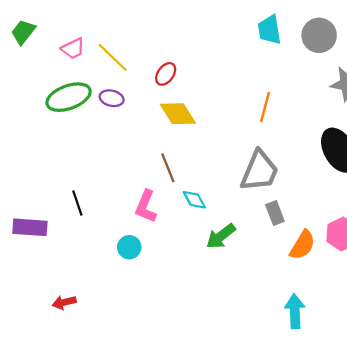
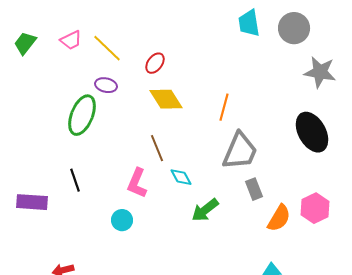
green trapezoid: (23, 32) -> (25, 43), moved
green ellipse: (69, 97) -> (82, 115), moved, turned -48
orange line: (265, 107) -> (224, 107), moved

